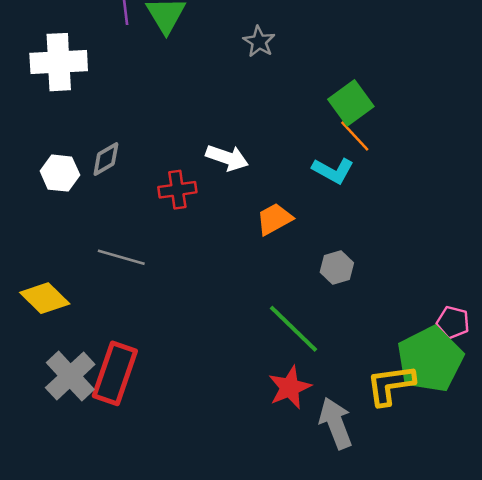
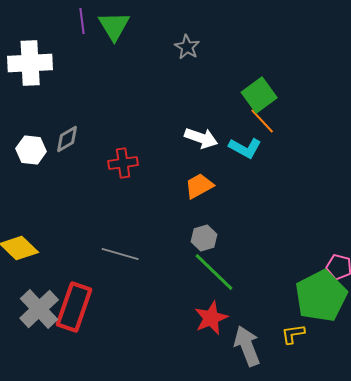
white arrow: (227, 158) -> (201, 138), moved
gray line: (121, 257) -> (120, 254), moved
gray hexagon: (337, 267) -> (204, 238), moved
yellow L-shape: (390, 385) -> (293, 334), moved, size x0.6

